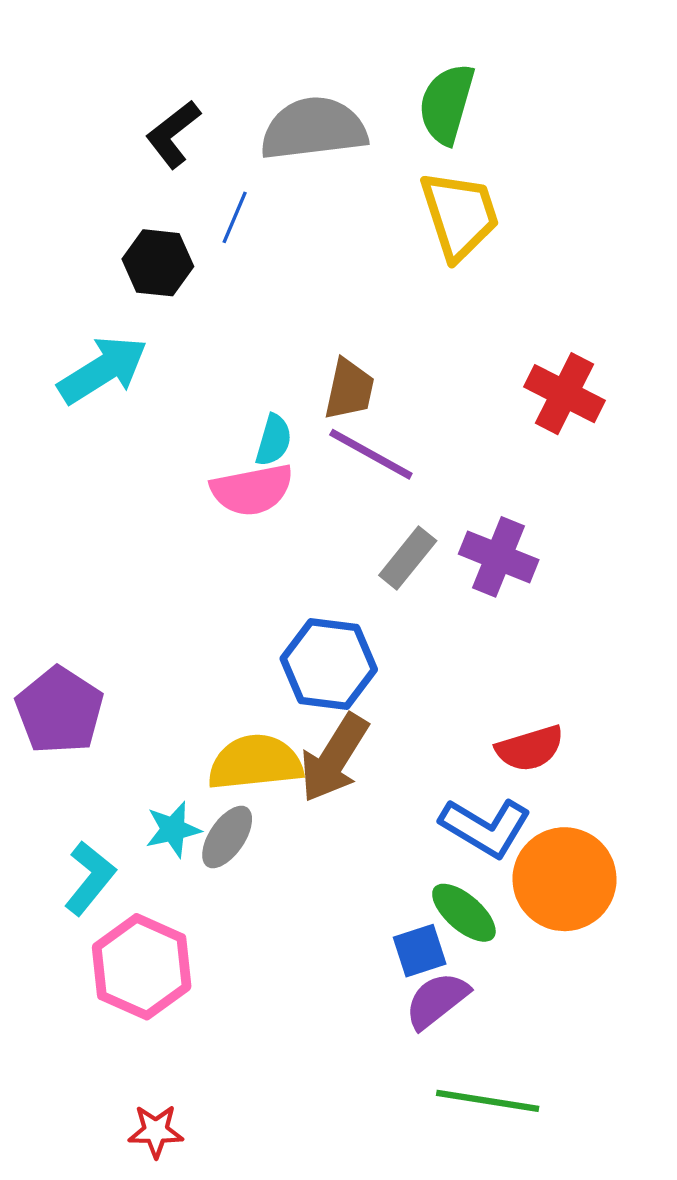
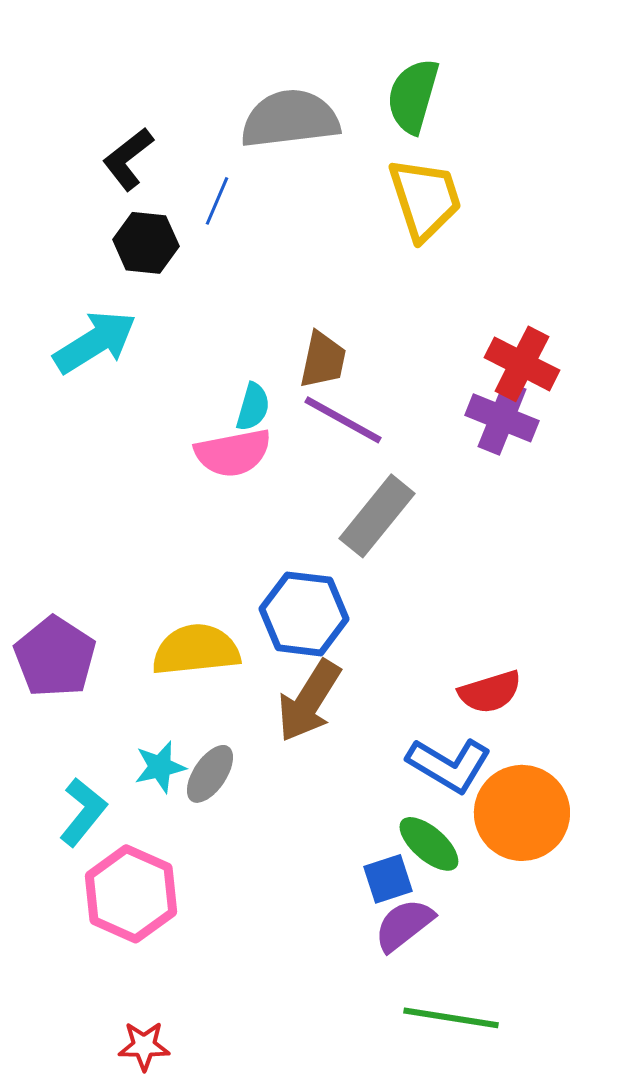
black L-shape: (173, 134) -> (128, 159), moved
purple cross: (499, 557) -> (502, 418), moved
gray rectangle: (408, 558) -> (377, 516), size x1.4
yellow semicircle: (255, 762) -> (196, 650), moved

